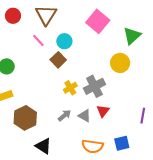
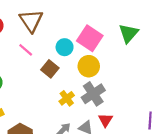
pink square: (98, 21) -> (90, 38), moved
cyan circle: (64, 41) -> (65, 47), moved
yellow circle: (120, 63) -> (89, 66), moved

